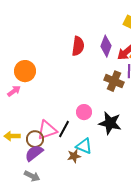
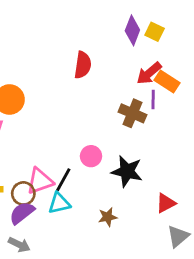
purple diamond: (106, 46) -> (132, 30), moved
cyan triangle: (84, 146) -> (59, 203), moved, turned -36
brown star: (74, 156) -> (108, 217), moved

